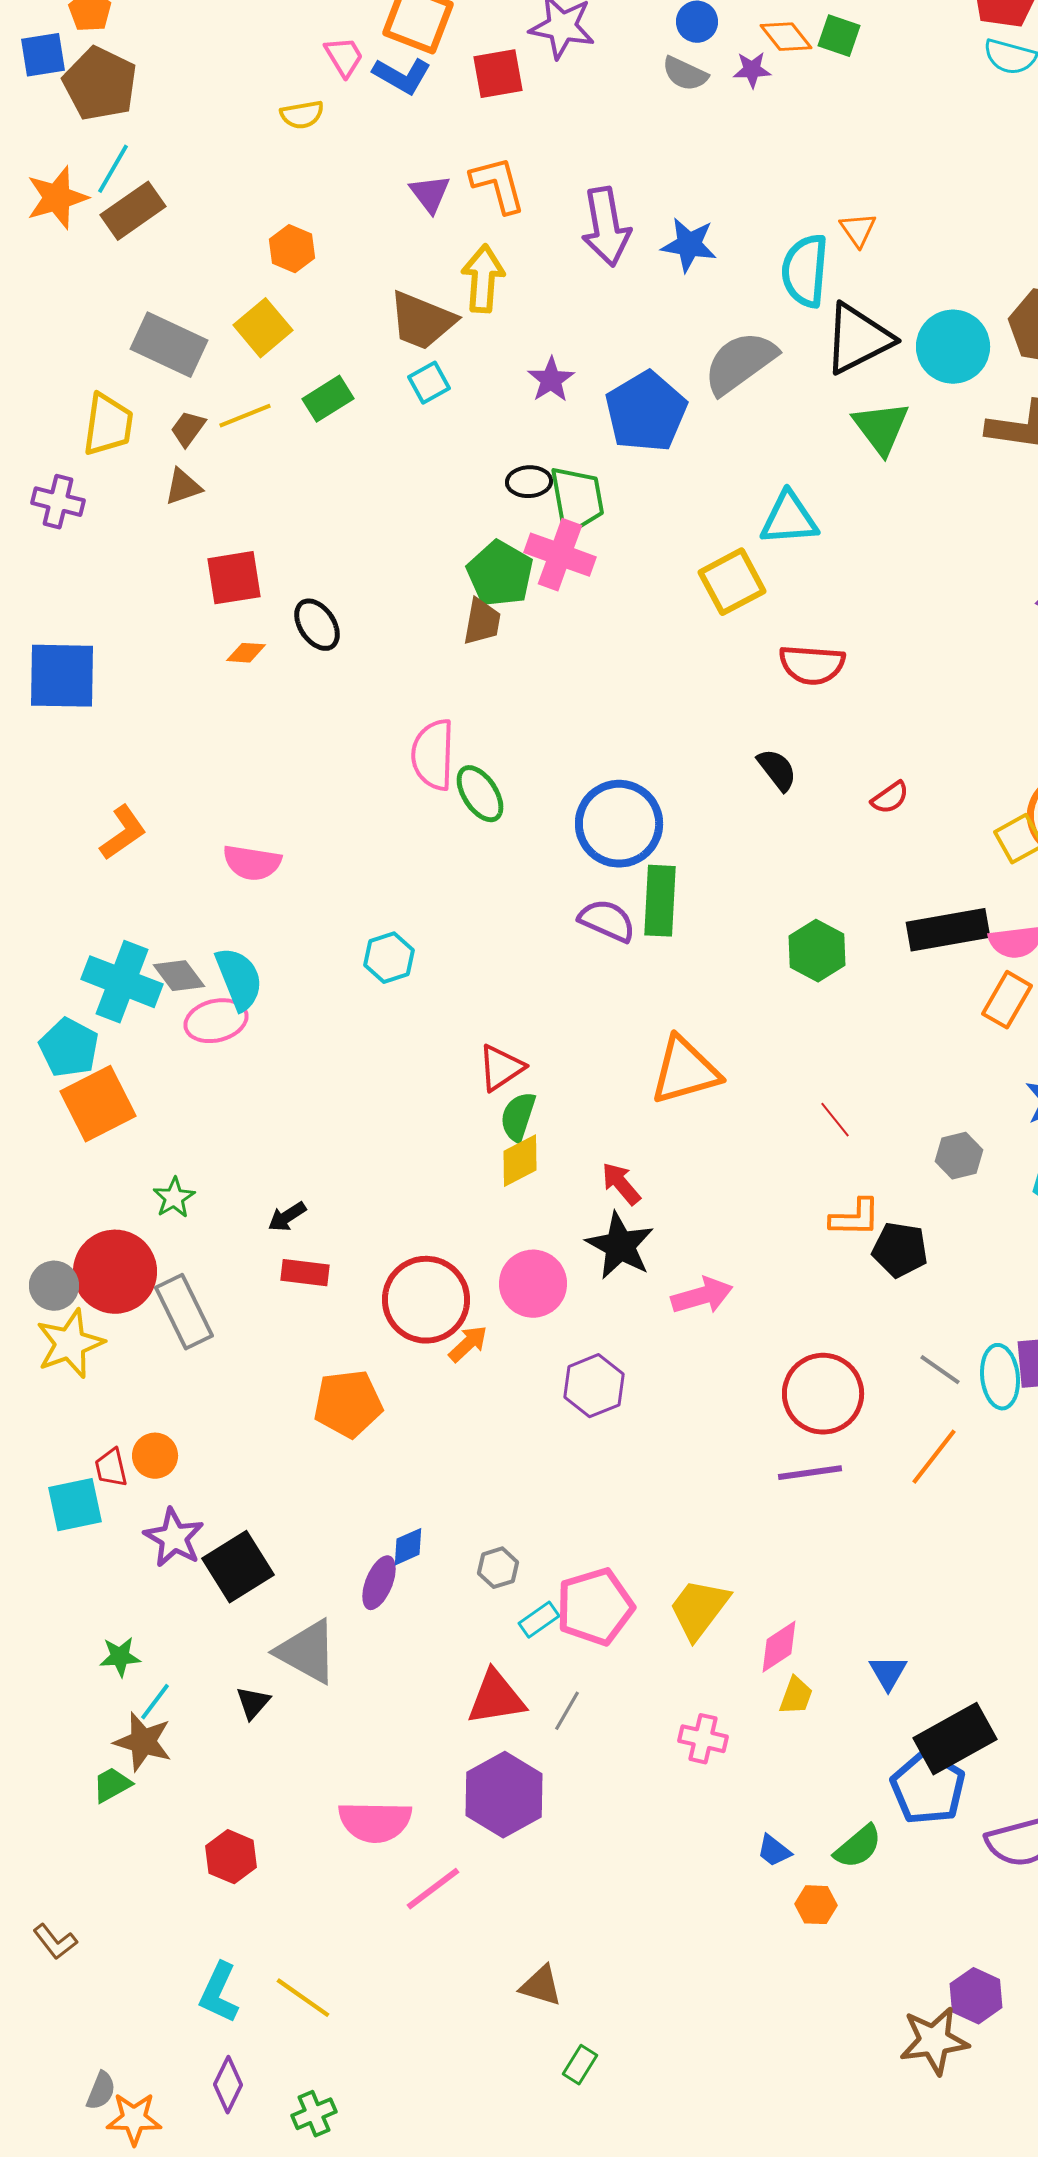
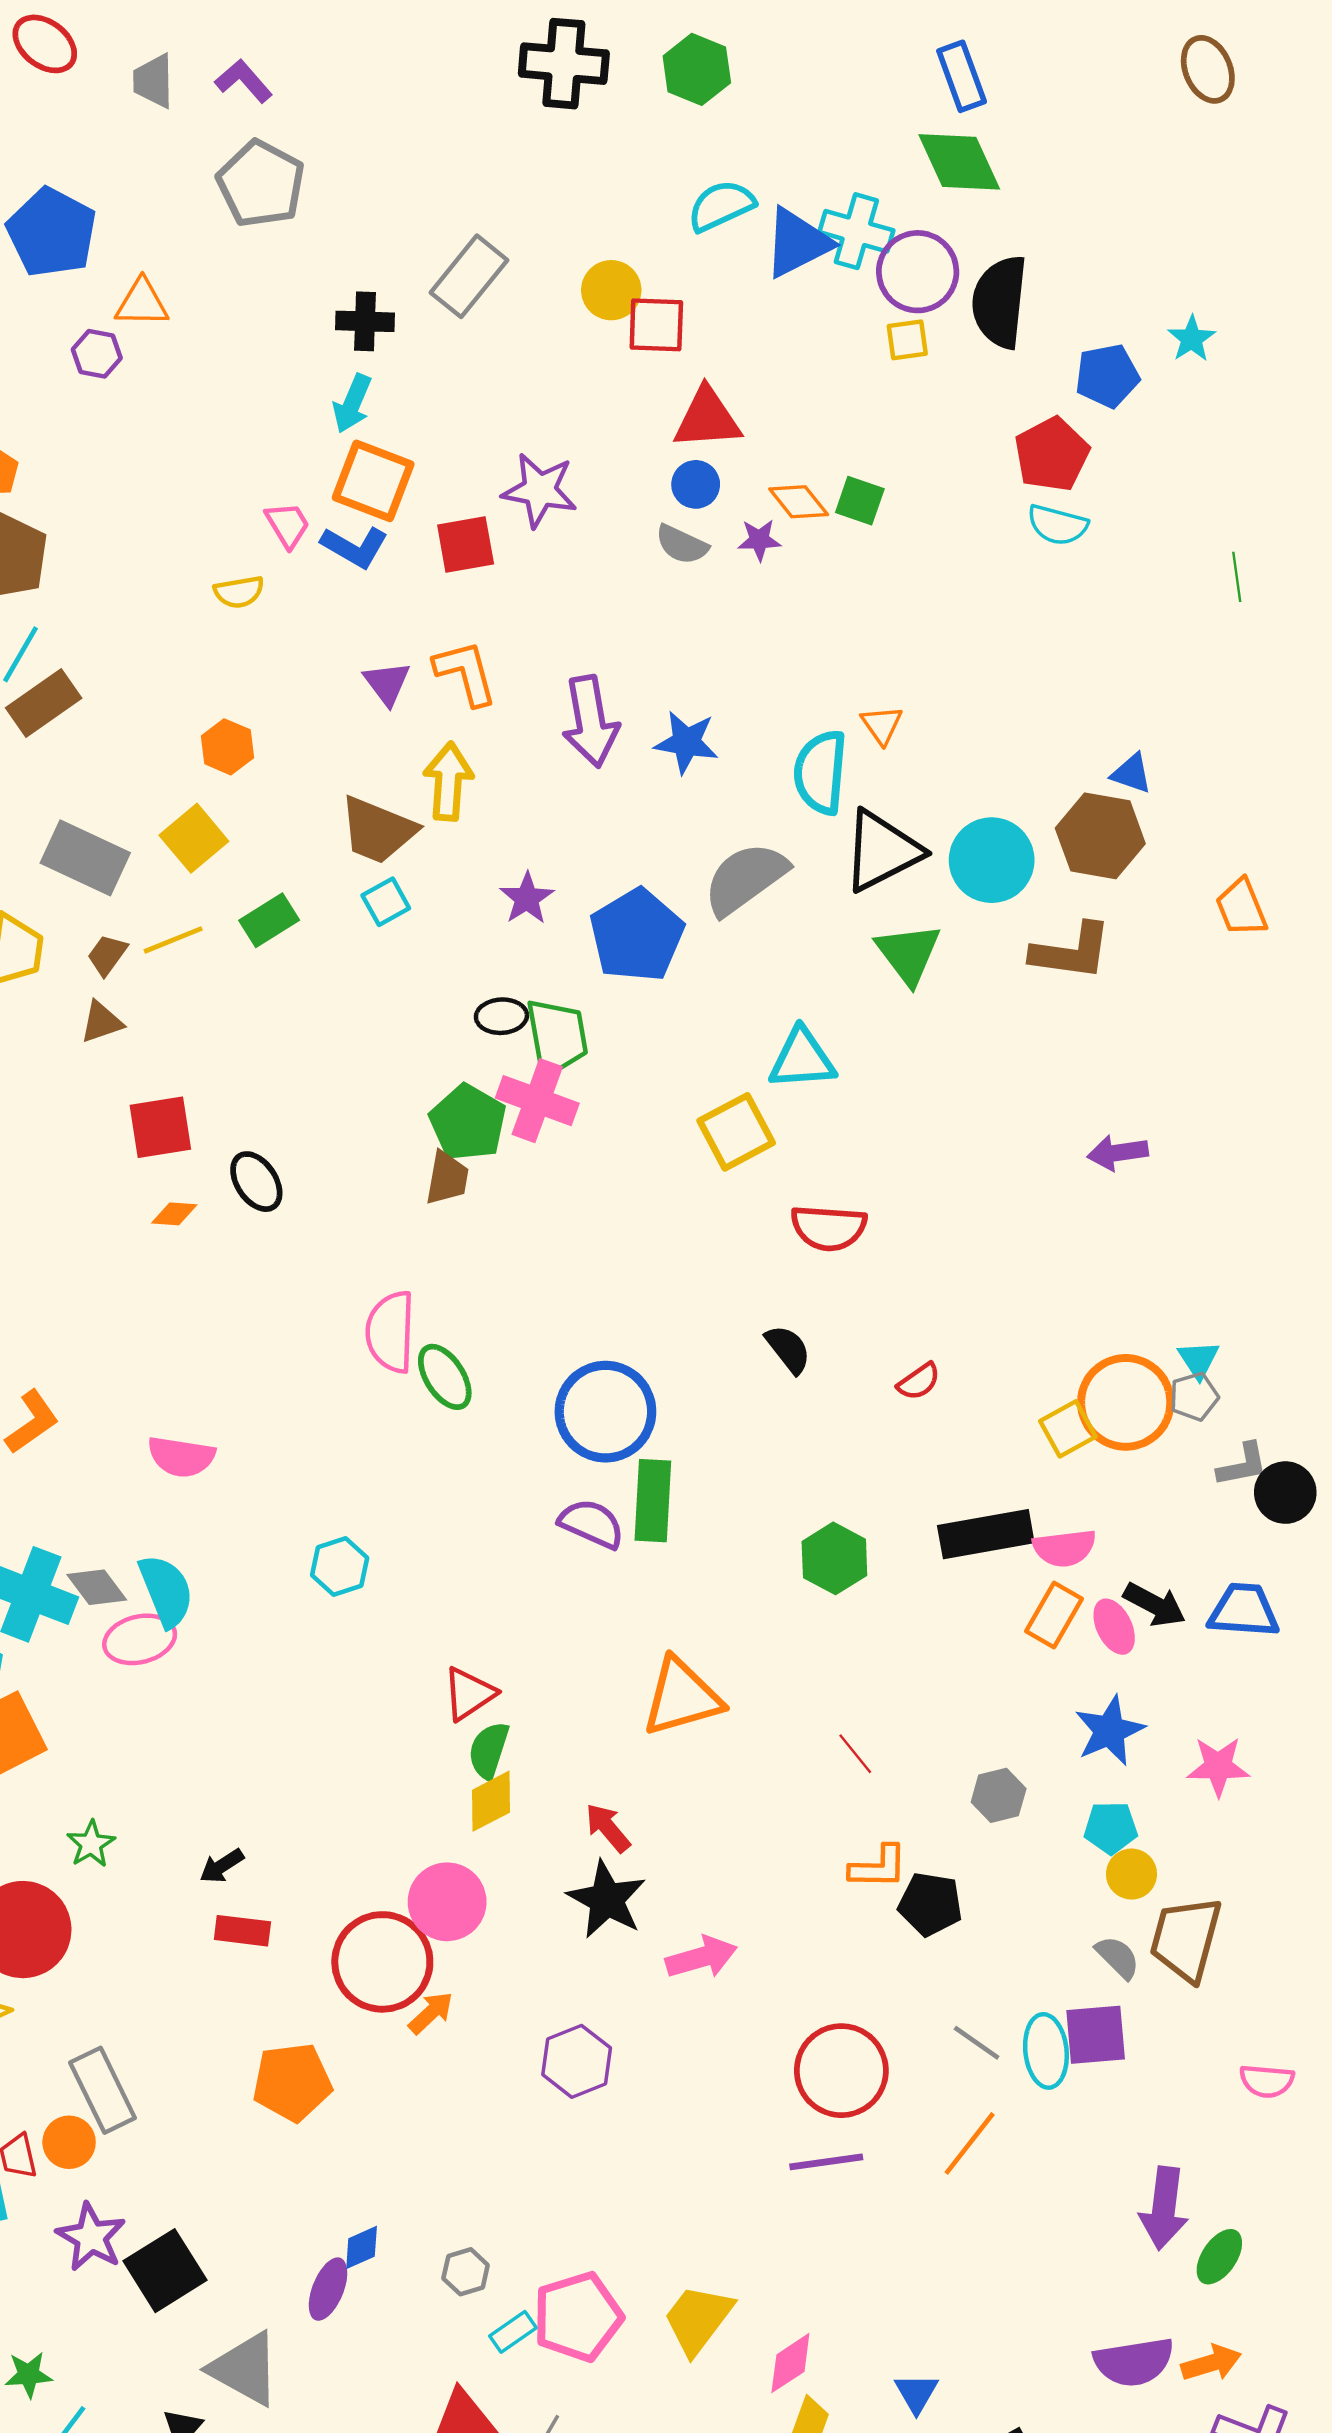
pink circle: (533, 1284) -> (447, 1902), moved
gray rectangle: (184, 1312) -> (103, 2090), moved

